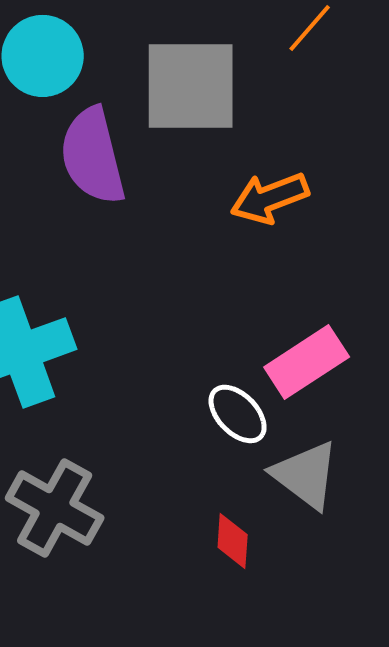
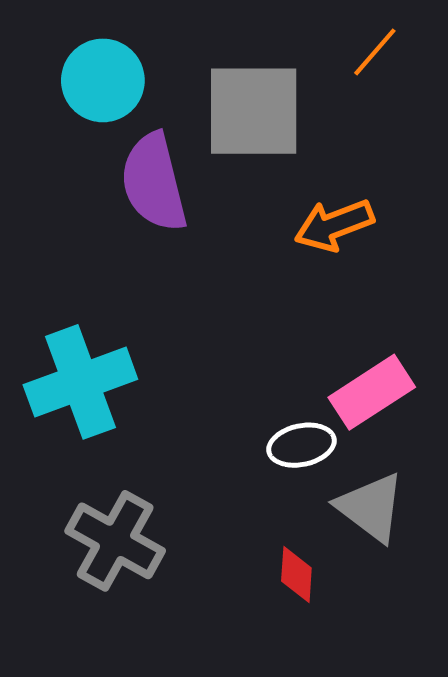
white ellipse: (238, 414) -> (302, 445), turned -58

